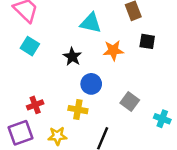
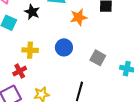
black star: (72, 57) -> (32, 12), moved
yellow cross: (78, 110) -> (30, 50), moved

